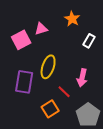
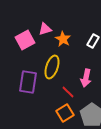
orange star: (72, 19) -> (63, 39), moved
orange square: (50, 109) -> (65, 113), moved

